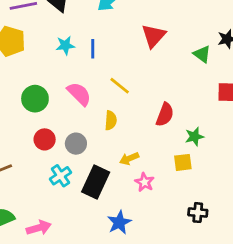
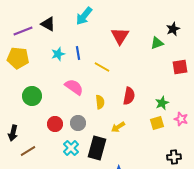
green triangle: (202, 54) -> (157, 43), turned -48
yellow line: (120, 86) -> (102, 67), moved
green circle: (35, 99) -> (32, 96), moved
red semicircle: (165, 115) -> (129, 96), moved
pink star: (145, 182) -> (181, 119), moved

